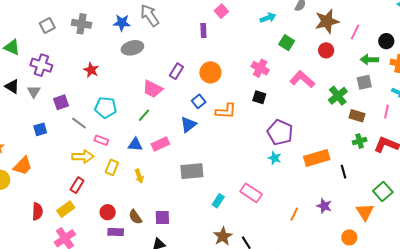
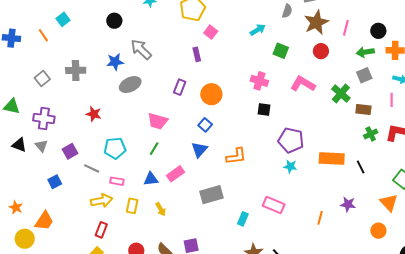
purple rectangle: (176, 71) -> (180, 87), moved
orange L-shape: (226, 111) -> (236, 156), moved
orange rectangle: (317, 158) -> (332, 159), turned 30

